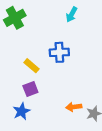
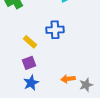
blue star: (21, 111) -> (31, 83), moved

